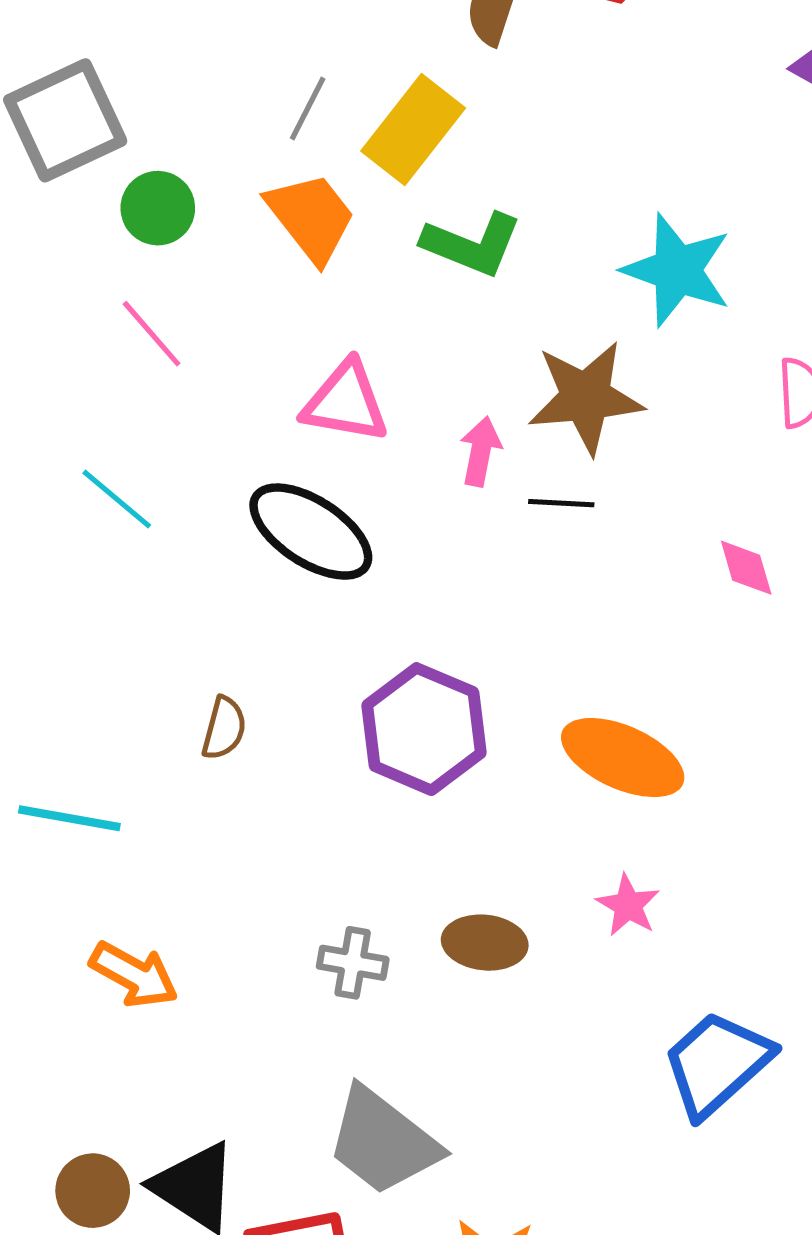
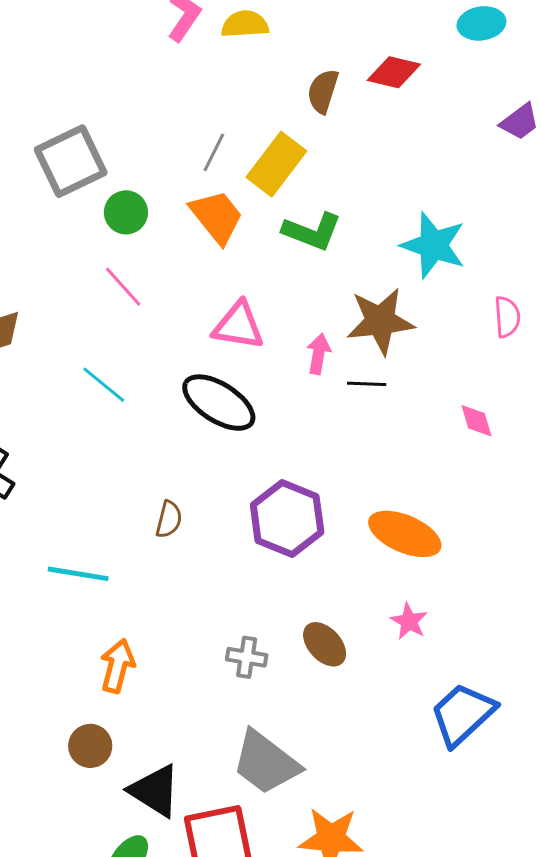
brown ellipse: (485, 943) -> (325, 644), turned 42
orange arrow: (134, 975) -> (117, 666), turned -104
brown circle: (93, 1191) -> (90, 746), moved

